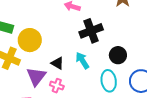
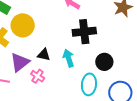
black triangle: (57, 63) -> (44, 55), turned -32

